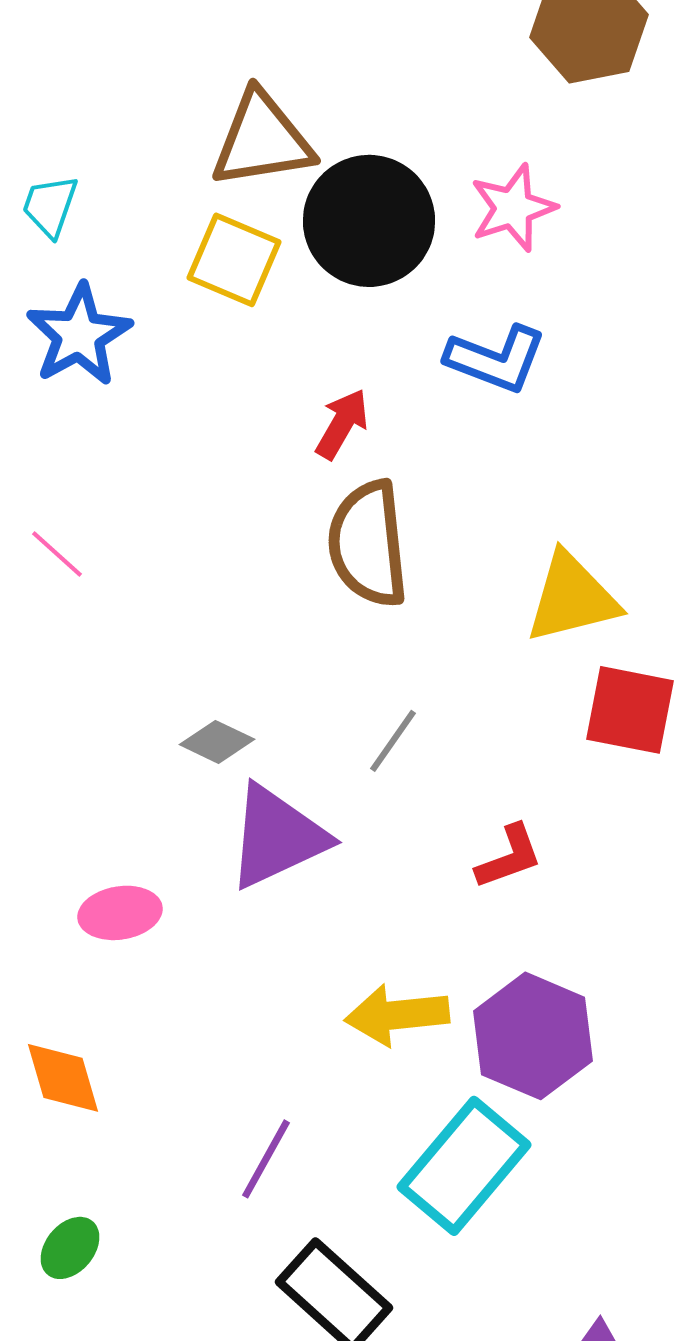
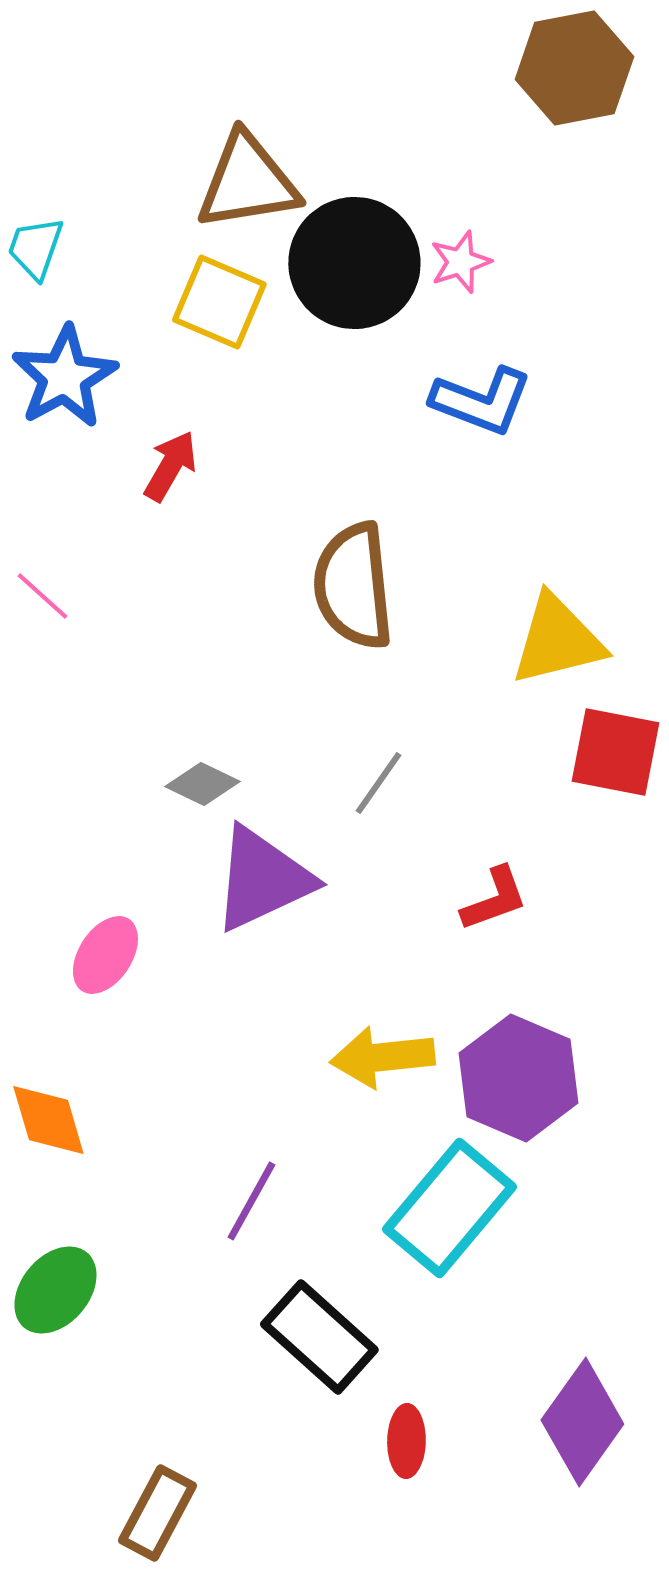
pink star: (513, 208) -> (460, 262), moved, size x0.7
red arrow: (342, 424) -> (170, 466), moved
pink ellipse: (120, 913) -> (105, 955), turned -48
green ellipse: (70, 1248) -> (55, 1290), size x1.4

